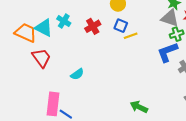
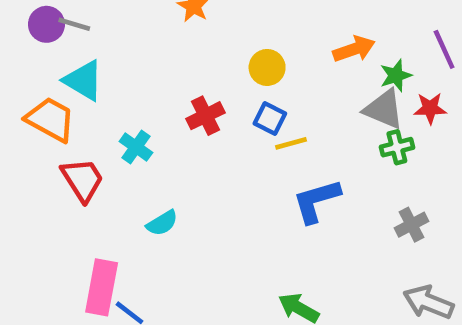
cyan cross: (64, 21) -> (136, 147), moved
cyan triangle: (44, 28) -> (84, 80), moved
blue L-shape: (167, 52) -> (316, 201), moved

